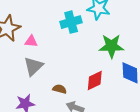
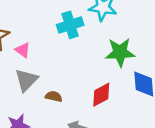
pink triangle: (31, 41) -> (23, 50), turned 32
brown semicircle: (60, 89) -> (54, 96), moved

